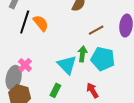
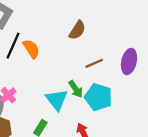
green arrow: (82, 54) -> (76, 89), turned 133

